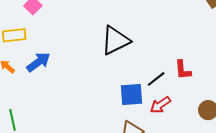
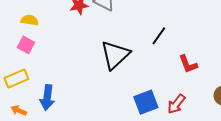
blue arrow: (38, 62) -> (47, 97), turned 150
black line: (156, 79) -> (159, 36), moved

